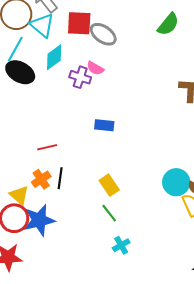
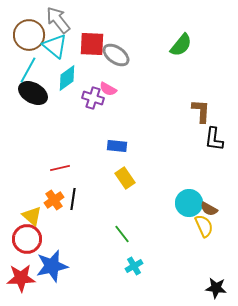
yellow rectangle: (109, 185) -> (125, 178), moved
blue star: (39, 220) -> (52, 266), moved

